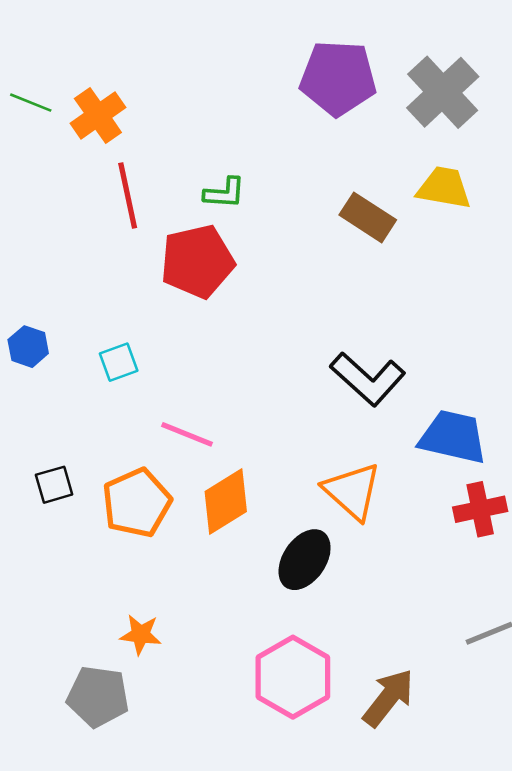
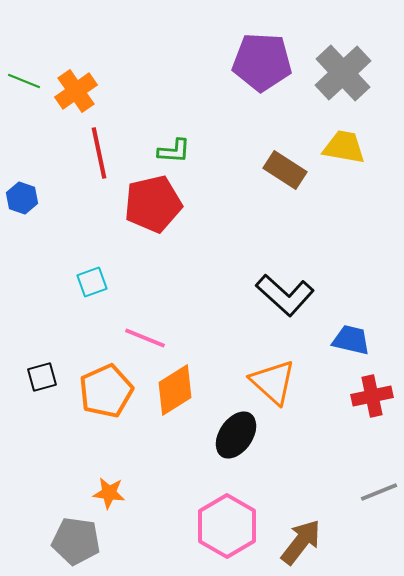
blue hexagon: (28, 347) -> (22, 198), moved
blue trapezoid: (453, 437) -> (351, 340), size x0.7

